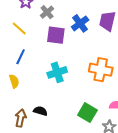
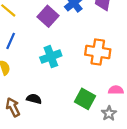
purple square: (56, 35) -> (48, 16), turned 36
brown arrow: (21, 118) -> (13, 107), turned -36

